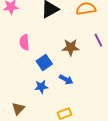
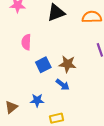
brown star: (71, 47) -> (67, 64), moved
blue star: (41, 87) -> (37, 100), moved

